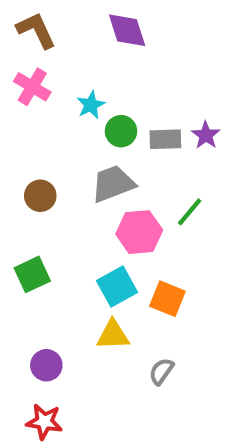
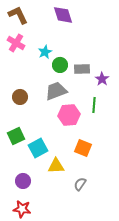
purple star: (206, 135) -> (102, 79), moved
green line: (190, 212) -> (94, 105), turned -35
cyan square: (117, 287) -> (38, 148), moved

